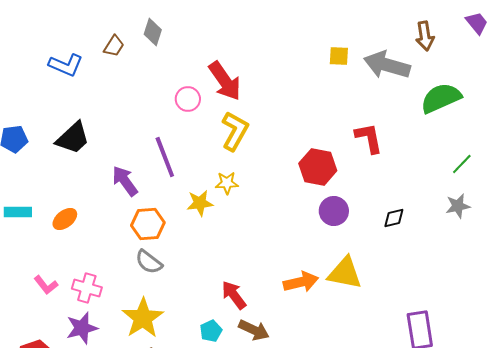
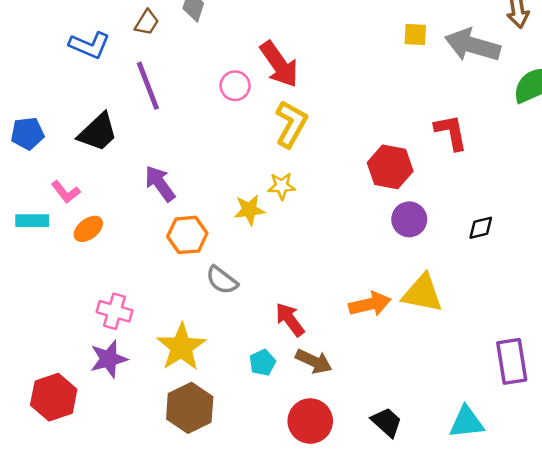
purple line: (165, 157) -> (148, 86), moved
gray semicircle: (149, 262) -> (222, 280), moved
pink L-shape: (46, 285) -> (66, 192), moved

